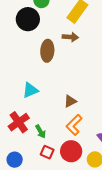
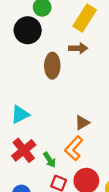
cyan triangle: (30, 90) -> (20, 114), moved
orange L-shape: (74, 125) -> (74, 148), moved

